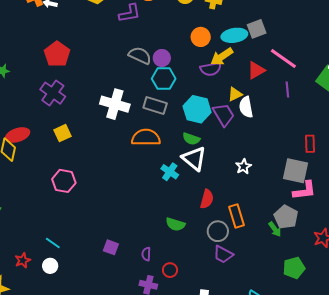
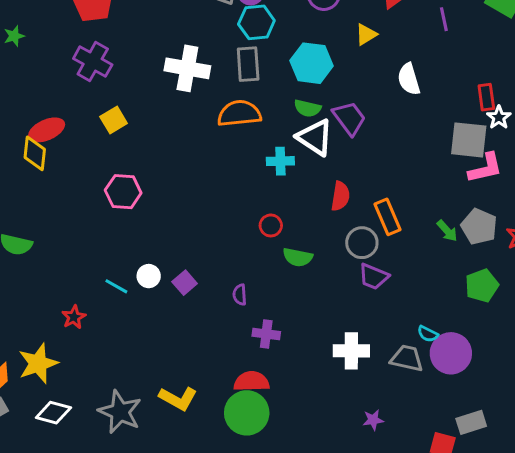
gray rectangle: (155, 106) -> (248, 64), turned 75
white semicircle: (246, 107) -> (409, 79), moved
purple trapezoid: (224, 115) -> (349, 118), moved
white star: (244, 166) -> (499, 117), moved
cyan cross: (170, 172) -> (280, 161), turned -30
gray pentagon: (286, 217) -> (479, 227), moved
green semicircle: (175, 224) -> (298, 257), moved
purple square: (111, 247) -> (185, 283), moved, turned 35
purple semicircle: (146, 254) -> (240, 295), moved
white circle: (50, 266) -> (149, 276), moved
red circle: (170, 270) -> (271, 225), moved

